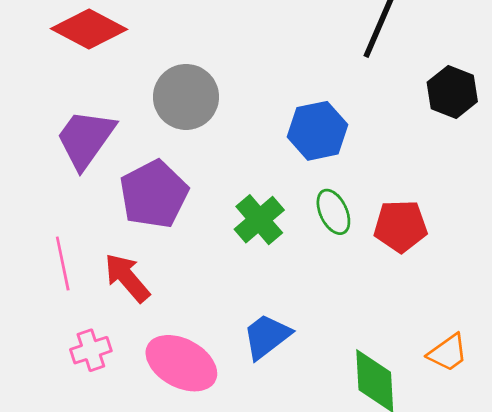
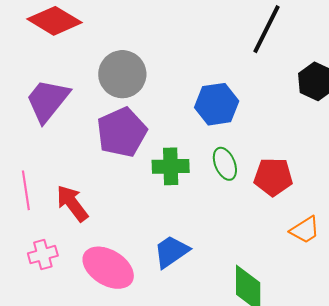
purple pentagon: (154, 194) -> (122, 132), moved
green cross: (259, 220) -> (171, 166), turned 36
orange trapezoid: (448, 353) -> (305, 230), moved

